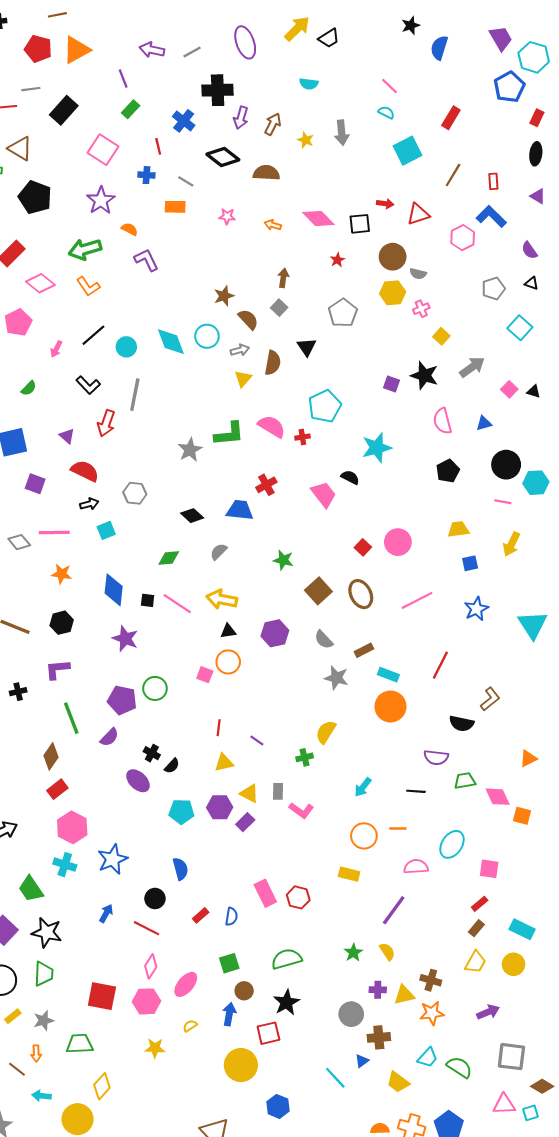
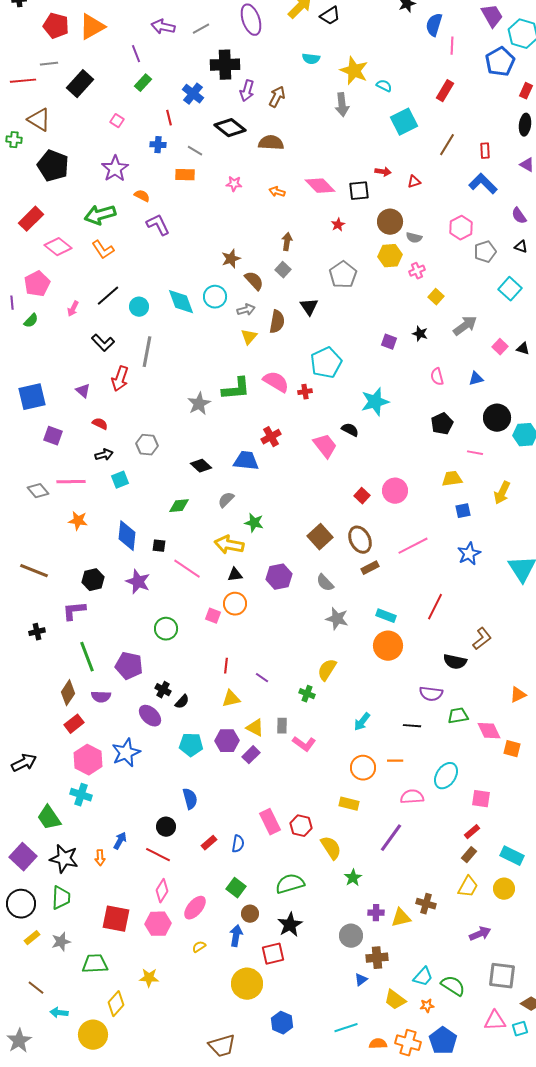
pink line: (389, 86) -> (452, 46), moved, turned 48
yellow star: (306, 140) -> (354, 71), moved, size x1.8
pink square: (103, 150) -> (117, 121), size x0.5
red triangle: (418, 214) -> (414, 182), size x0.6
pink hexagon: (463, 238) -> (461, 228), moved
black star: (424, 376) -> (420, 334), size x0.6
green semicircle: (29, 388) -> (31, 321), moved
pink semicircle: (442, 421) -> (437, 377), size x0.7
red semicircle: (85, 471) -> (100, 424), size x0.6
pink line: (503, 502) -> (475, 453), moved
green star: (283, 560) -> (254, 523), moved
pink line: (177, 604) -> (187, 569), moved
black hexagon: (62, 623) -> (93, 580), moved
brown rectangle: (364, 650) -> (370, 568), moved
purple pentagon: (122, 700) -> (129, 666), moved
purple semicircle: (109, 737) -> (101, 697), moved, turned 48
green cross: (305, 757) -> (307, 694), turned 35
blue star: (113, 859) -> (126, 753), moved
yellow semicircle: (387, 952) -> (331, 848), moved, size x1.4
green square: (229, 963) -> (236, 888), turned -36
orange star: (432, 1013) -> (427, 1006), moved, size x0.6
yellow star: (155, 1048) -> (149, 978), moved
orange arrow: (36, 1053) -> (100, 858), moved
cyan line: (335, 1078) -> (346, 1028), moved, turned -65

